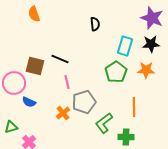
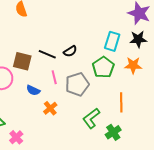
black semicircle: (95, 24) -> (70, 51), moved, turned 64
blue semicircle: (29, 102) -> (33, 90), moved
gray pentagon: (84, 102) -> (77, 84), moved
green cross: (126, 137) -> (113, 132), turned -35

